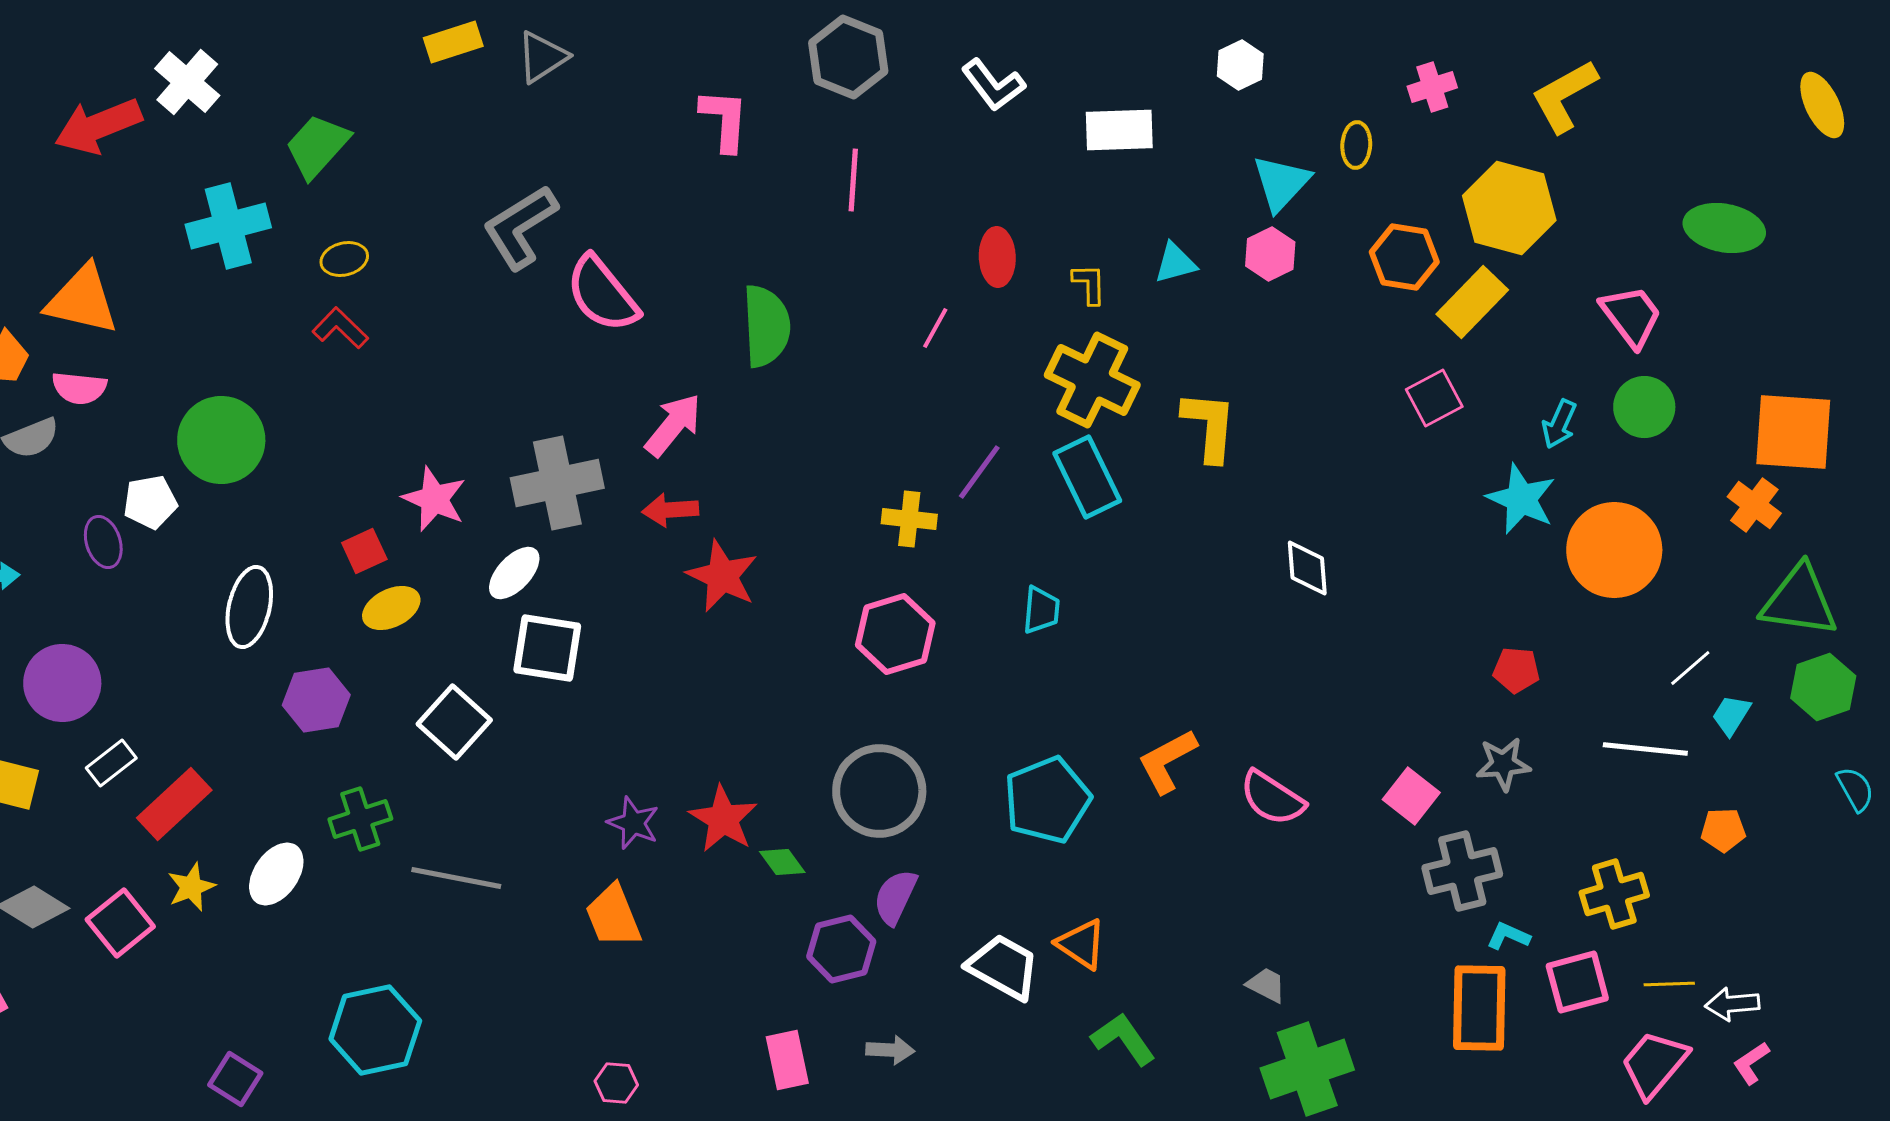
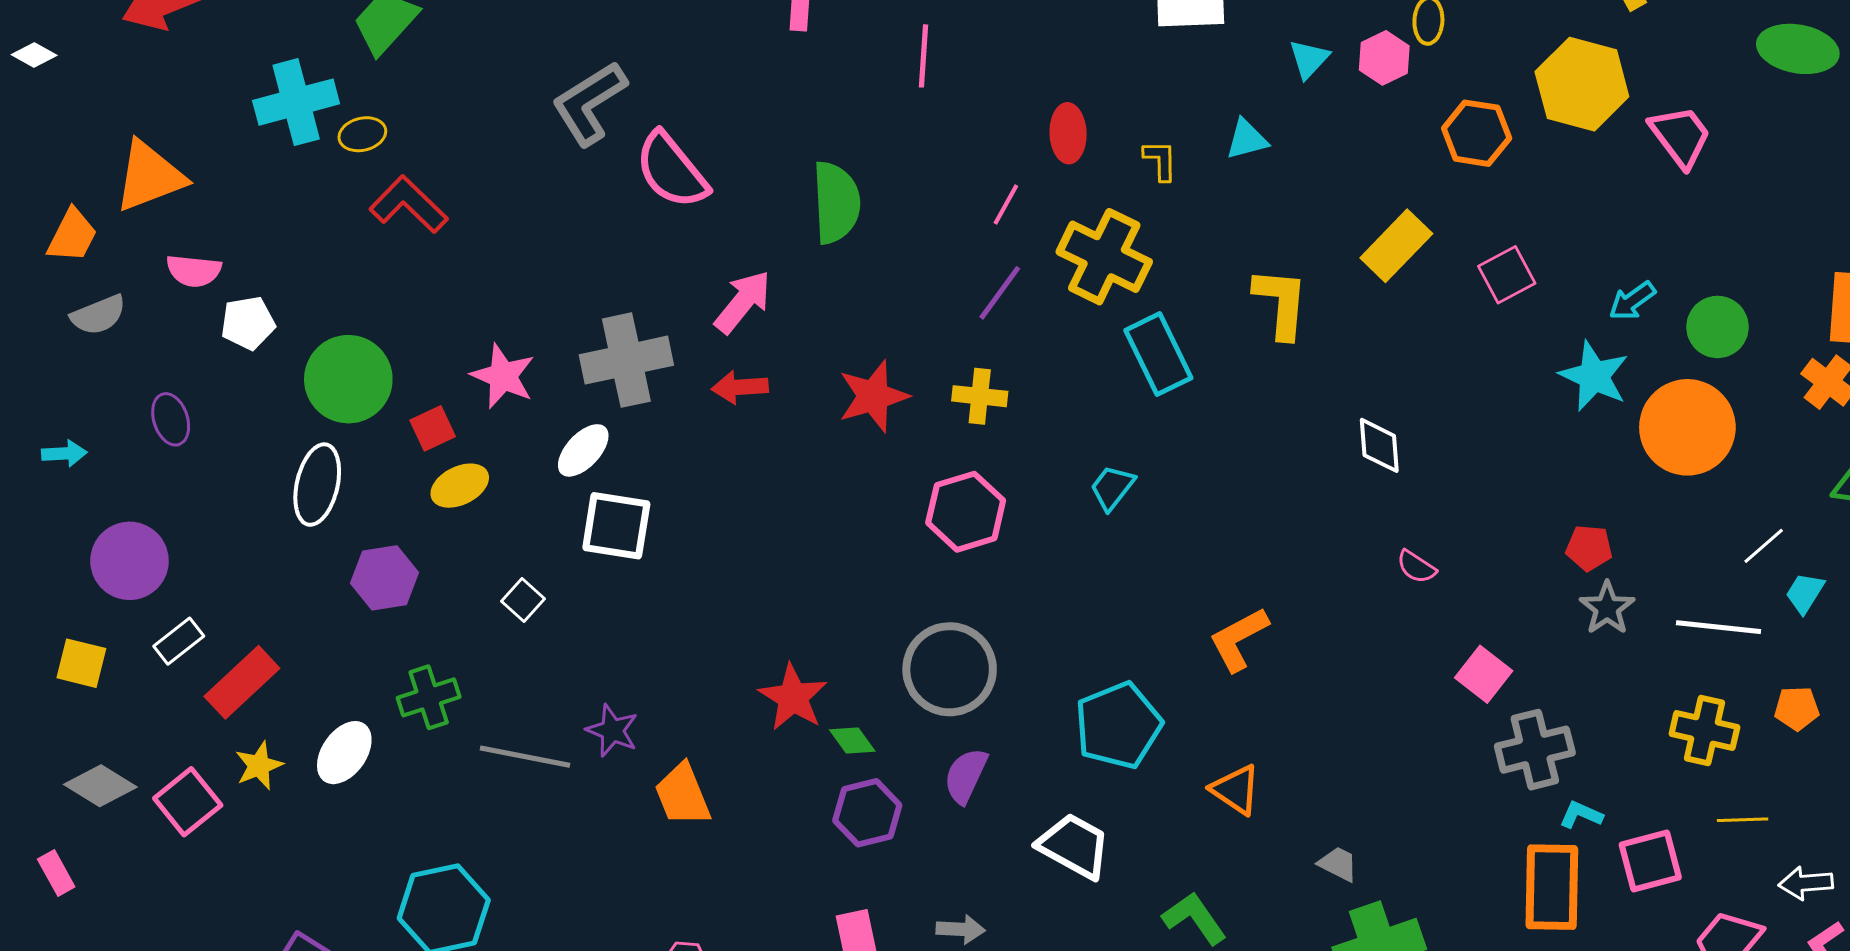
cyan triangle: (1281, 183) -> (1309, 59), moved, size x0.7
green ellipse: (1724, 228) -> (1798, 49), moved
pink hexagon: (1270, 254) -> (1384, 58), moved
yellow ellipse: (344, 259) -> (362, 134), moved
orange triangle: (82, 300) -> (150, 176), turned -34
yellow rectangle: (1472, 302) -> (1396, 246), moved
pink trapezoid: (1631, 316) -> (1680, 136), moved
red L-shape: (340, 328) -> (409, 204), size x1.4
yellow cross: (1092, 380) -> (1104, 257), moved
pink semicircle: (79, 388) -> (194, 271), moved
green circle: (1644, 407) -> (1718, 327), moved
cyan arrow: (1559, 424) -> (1632, 301), turned 30
green circle: (221, 440) -> (348, 379), moved
purple line: (979, 472) -> (1000, 293), moved
white pentagon: (150, 502) -> (248, 323), moved
red star: (722, 576) -> (873, 396), moved, turned 30
cyan trapezoid: (1041, 610) -> (1112, 488), turned -147
white square: (454, 722) -> (523, 600), size x0.6
gray star: (1503, 764) -> (1607, 608), moved, turned -30
pink semicircle: (1272, 798) -> (1416, 567), moved, size x0.6
cyan pentagon: (1047, 800) -> (1118, 725), moved
purple star: (633, 823) -> (612, 730), moved
yellow cross: (1614, 894) -> (1704, 730), moved, turned 30
orange triangle: (1081, 944) -> (1236, 790), moved
purple hexagon: (841, 949) -> (867, 813), moved
yellow line: (1669, 984) -> (1743, 820), moved

